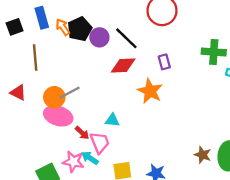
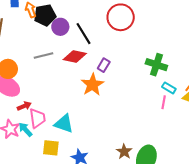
purple rectangle: (164, 62) -> (104, 65), moved, turned 32
gray line: (70, 93) -> (43, 55), moved
cyan triangle: (112, 120) -> (64, 124), moved, size x1.5
red arrow: (82, 133) -> (24, 106), turned -80

